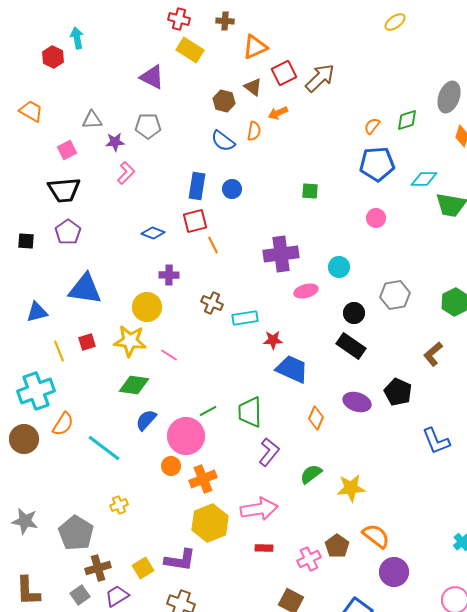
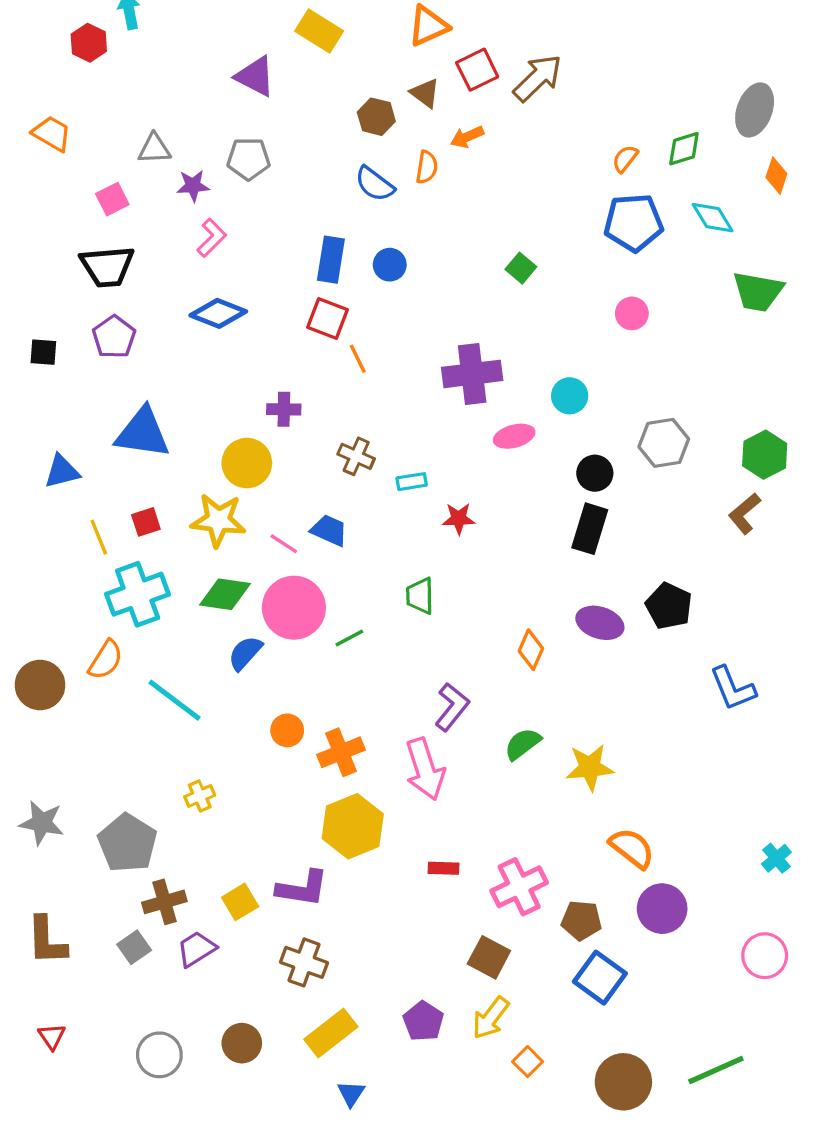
cyan diamond: (424, 179) -> (713, 218), moved, turned 60
green square: (310, 191) -> (521, 268), turned 36
red square: (195, 221) -> (328, 318), turned 35
blue diamond: (153, 233) -> (218, 313), moved, size x1.4
cyan rectangle: (245, 318) -> (412, 482), size x0.7
black rectangle: (351, 346) -> (590, 529), turned 72
brown L-shape: (433, 354) -> (744, 514), moved
blue trapezoid: (292, 369) -> (329, 530), moved, size x0.7
cyan cross: (36, 391) -> (138, 594), moved
green trapezoid: (250, 412) -> (420, 596), moved, size x0.7
pink circle: (186, 436) -> (294, 608), moved
pink arrow: (259, 509) -> (425, 769), moved, turned 81
brown pentagon: (337, 546) -> (581, 920), moved, turned -30
pink cross: (309, 559) -> (519, 887), size x1.4

